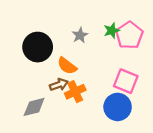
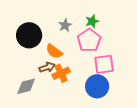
pink pentagon: (129, 35) -> (89, 40), moved
pink square: (126, 81) -> (104, 64), turned -30

